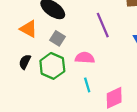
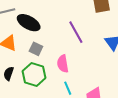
pink semicircle: (85, 58) -> (63, 64), turned -96

